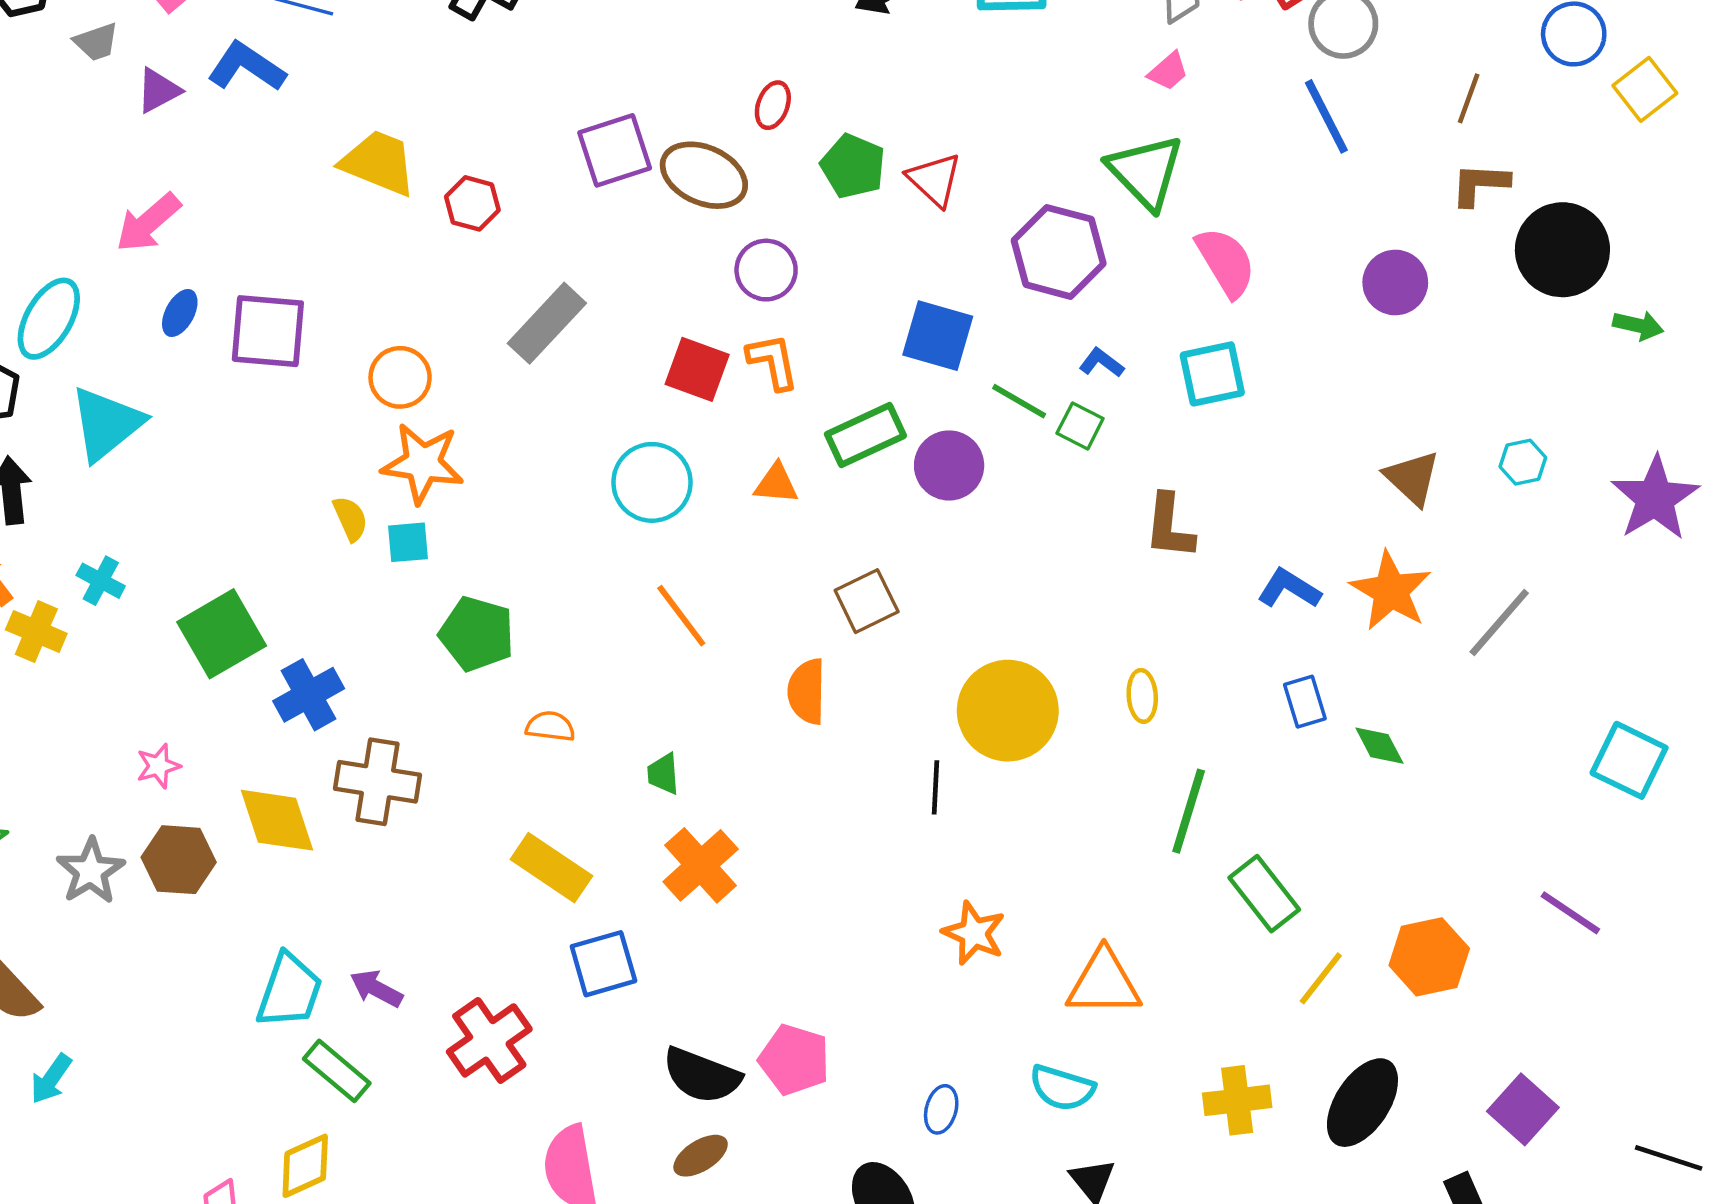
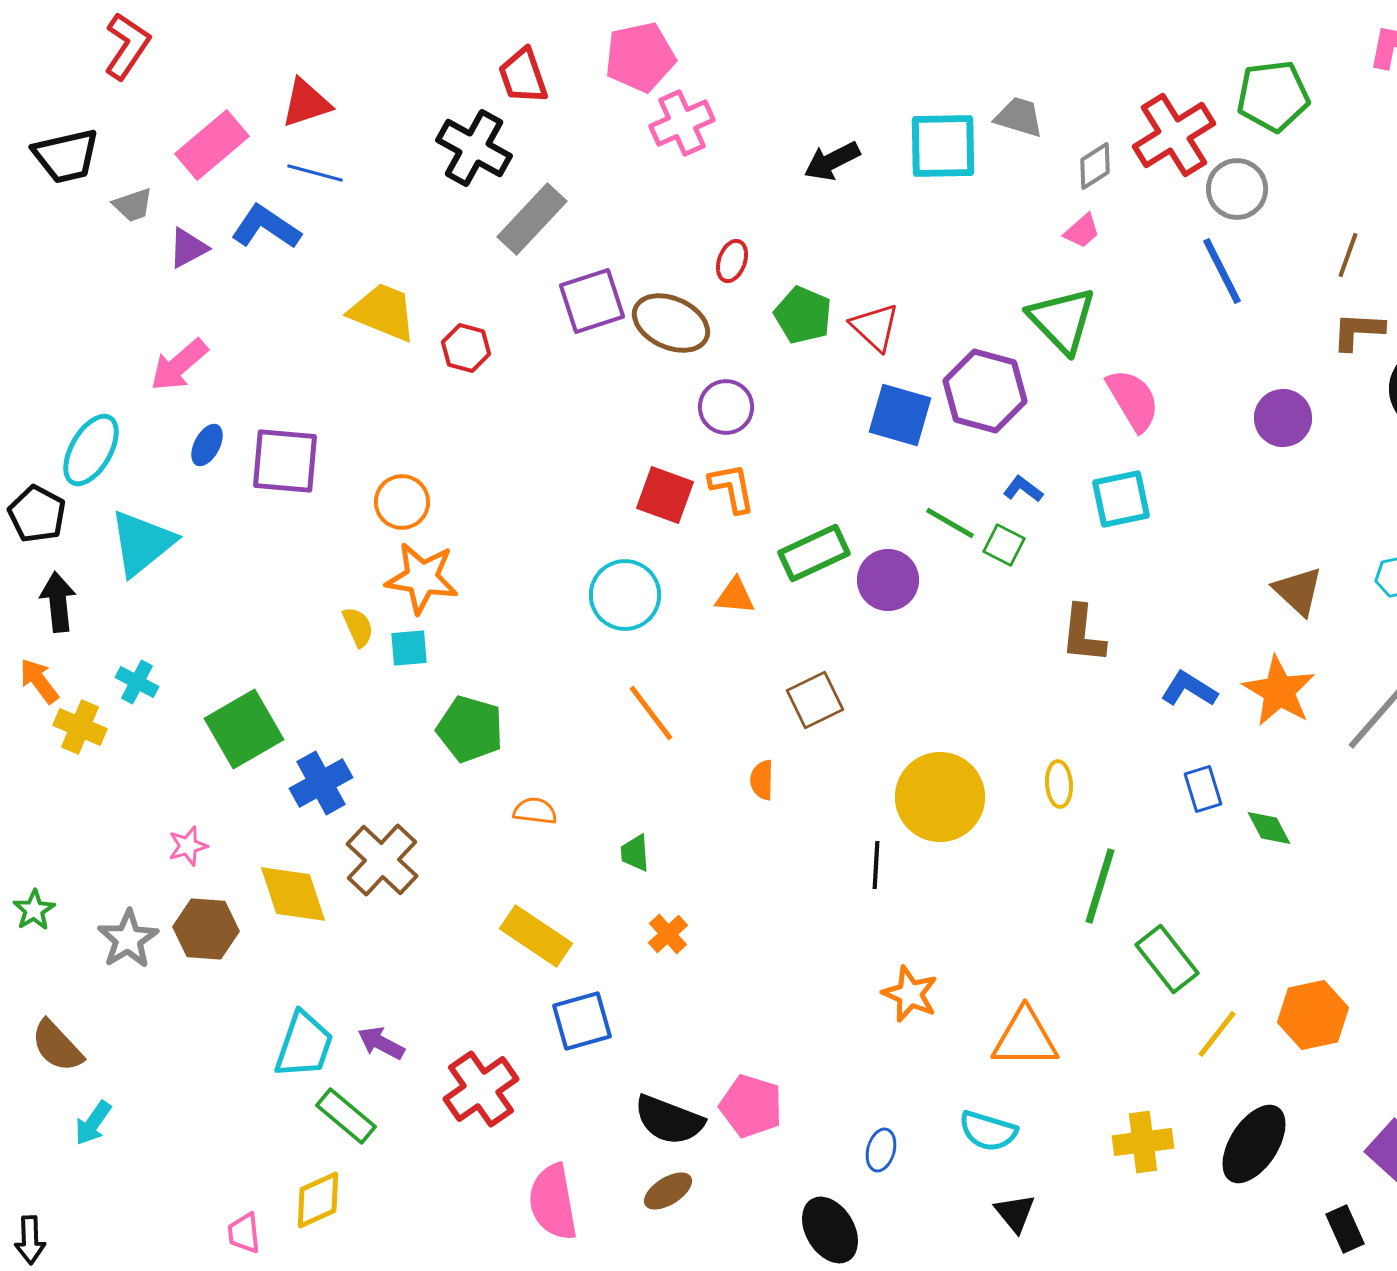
gray rectangle: (547, 323) -> (532, 219), moved
blue square: (938, 336) -> (900, 415), moved
orange semicircle: (807, 691) -> (762, 780), size x0.7
brown cross: (377, 782) -> (382, 860), turned 34
orange cross: (701, 865) -> (668, 934), size x0.6

